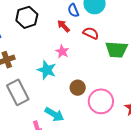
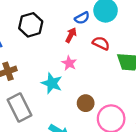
blue semicircle: (73, 10) -> (82, 18), turned -96
red arrow: (63, 26) -> (71, 35), turned 72

